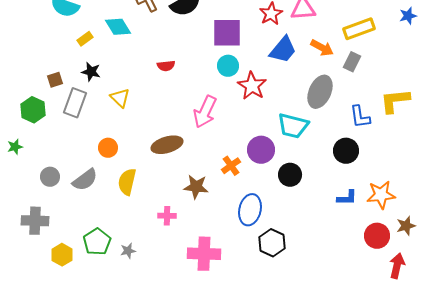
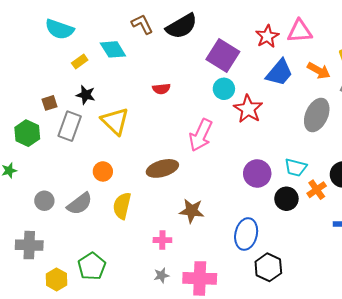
purple square: (227, 33) -> (223, 55), turned 32
yellow triangle: (120, 98) -> (115, 121), size x1.4
cyan trapezoid: (293, 126) -> (296, 167), moved, size x0.7
orange cross: (231, 166) -> (317, 190), moved
gray star: (128, 251) -> (161, 275), moved

